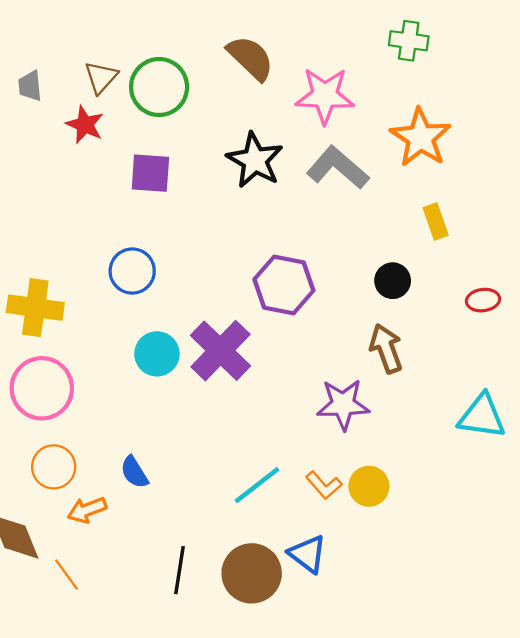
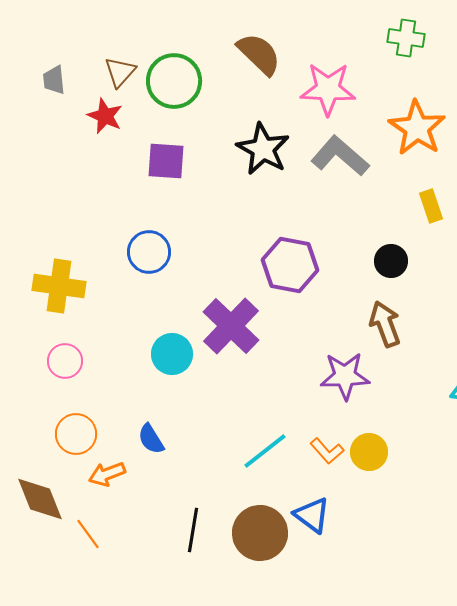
cyan circle: (157, 354) -> (172, 354), moved
pink circle: (42, 388) -> (65, 361), size x0.6

